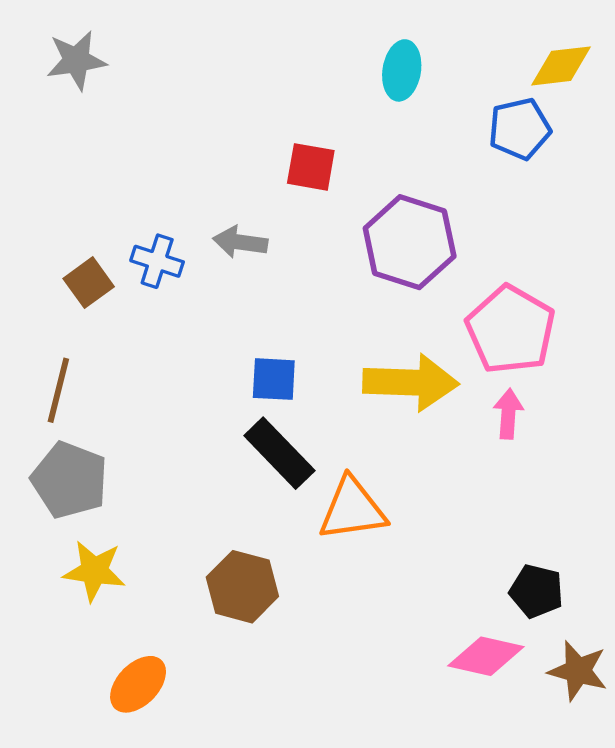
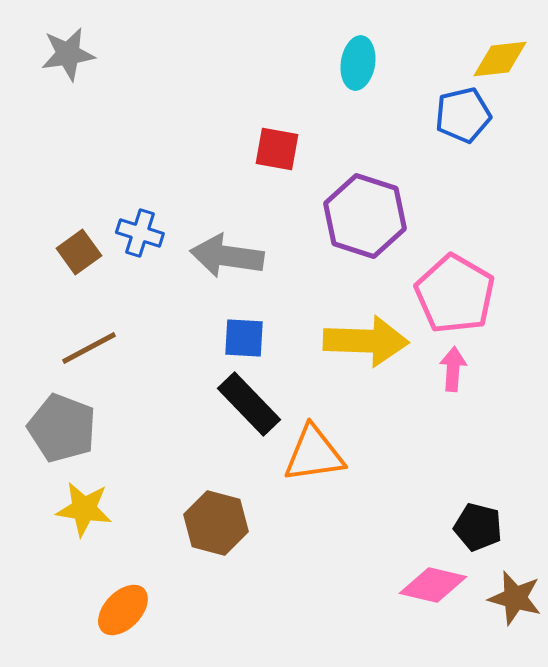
gray arrow: (240, 242) -> (227, 256), moved, size x1.5
brown line: (58, 390) -> (89, 348), moved, turned 48

